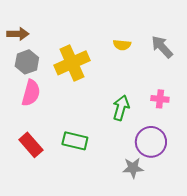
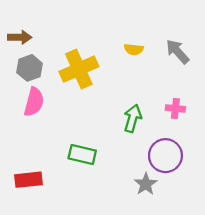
red rectangle: (31, 145) -> (28, 180), moved, turned -55
gray star: (133, 168) -> (146, 184), turned -30

